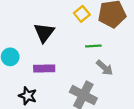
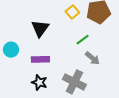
green line: (93, 46) -> (83, 40), turned -32
black star: (28, 96) -> (39, 82), moved

